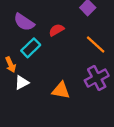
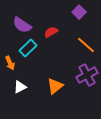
white triangle: (22, 83) -> (20, 87), moved
orange triangle: (61, 90) -> (55, 86), turned -48

